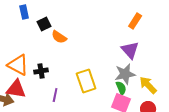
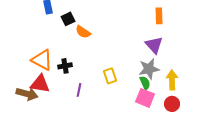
orange rectangle: (135, 21) -> (159, 16), turned -35
yellow rectangle: (86, 81) -> (110, 76), size x0.7
yellow arrow: (148, 85) -> (172, 80), turned 42

